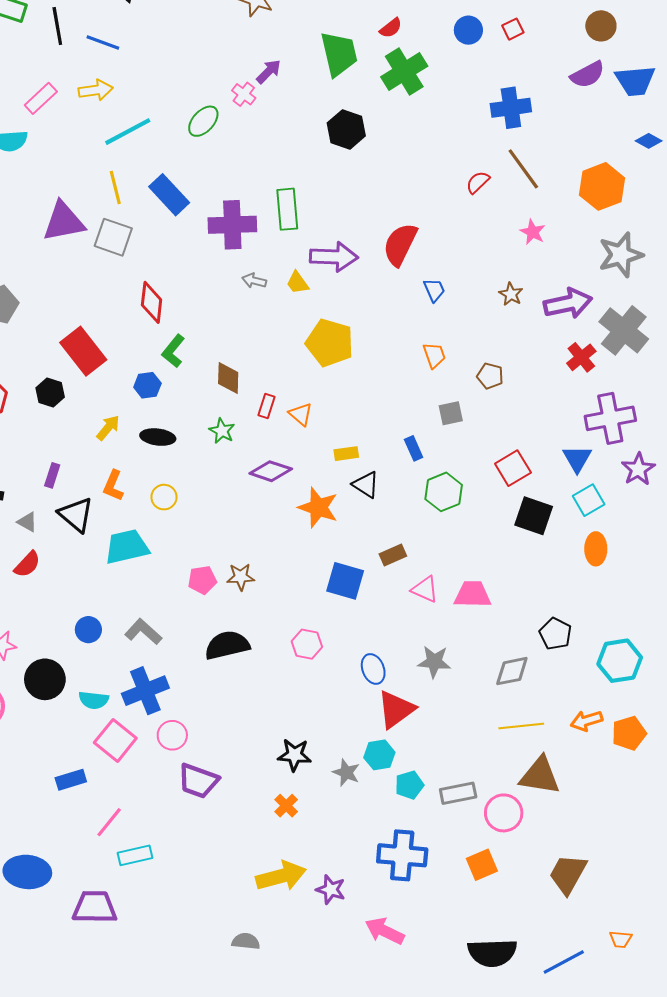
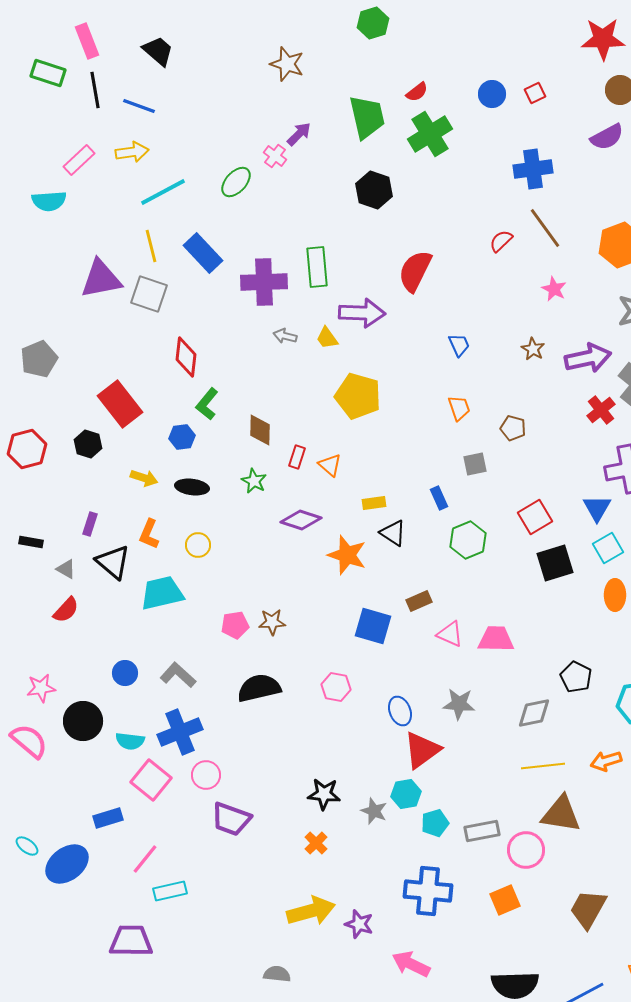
red semicircle: (400, 244) -> (415, 271), moved
yellow arrow: (108, 428) -> (144, 478), turned 68
black square: (534, 516) -> (555, 563), turned -36
blue ellipse: (27, 872) -> (67, 864), moved, turned -42

